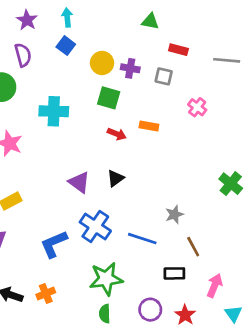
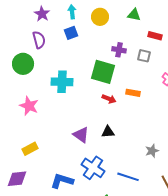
blue square: (66, 46) -> (71, 33), turned 32
yellow circle: (102, 63) -> (100, 17), moved
green square: (109, 98) -> (103, 72), size x1.4
black triangle: (115, 178) -> (108, 132), turned 32
gray star: (174, 214) -> (152, 151), moved
blue L-shape: (54, 244) -> (62, 181), turned 40

